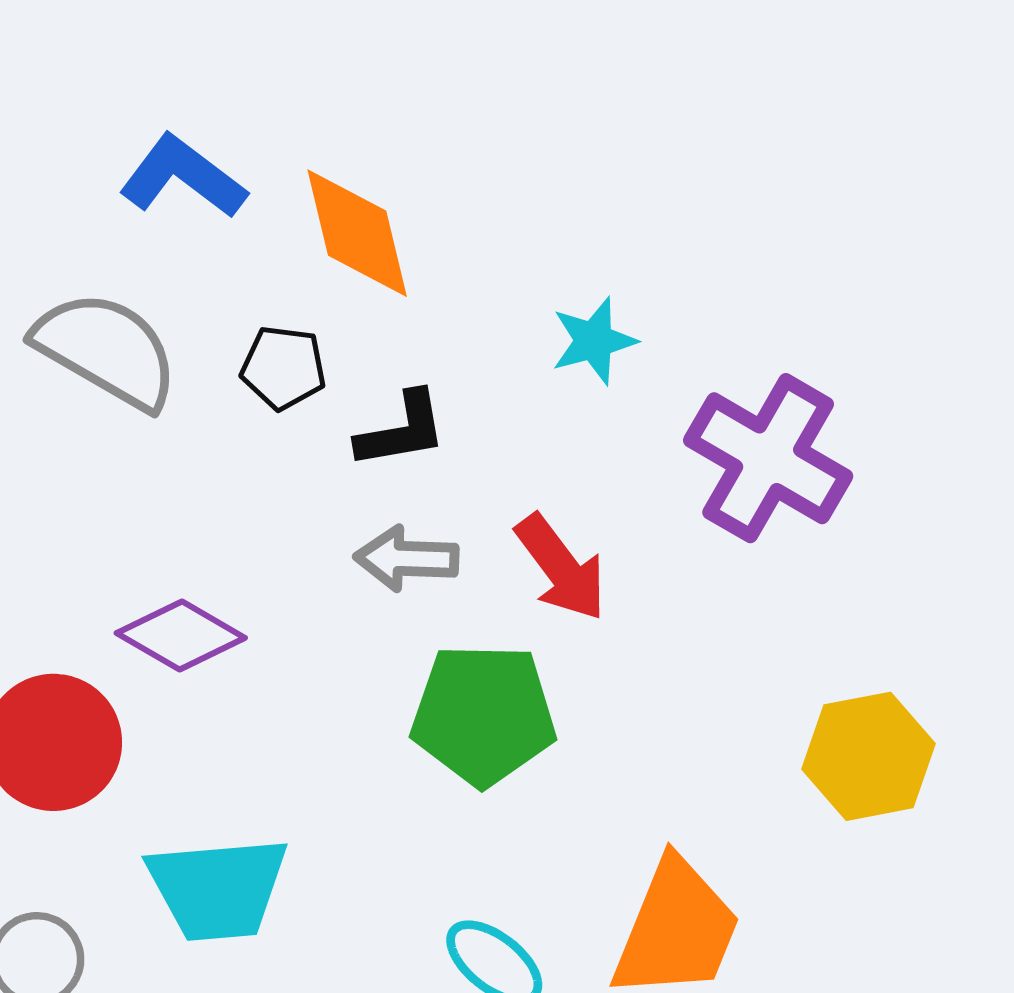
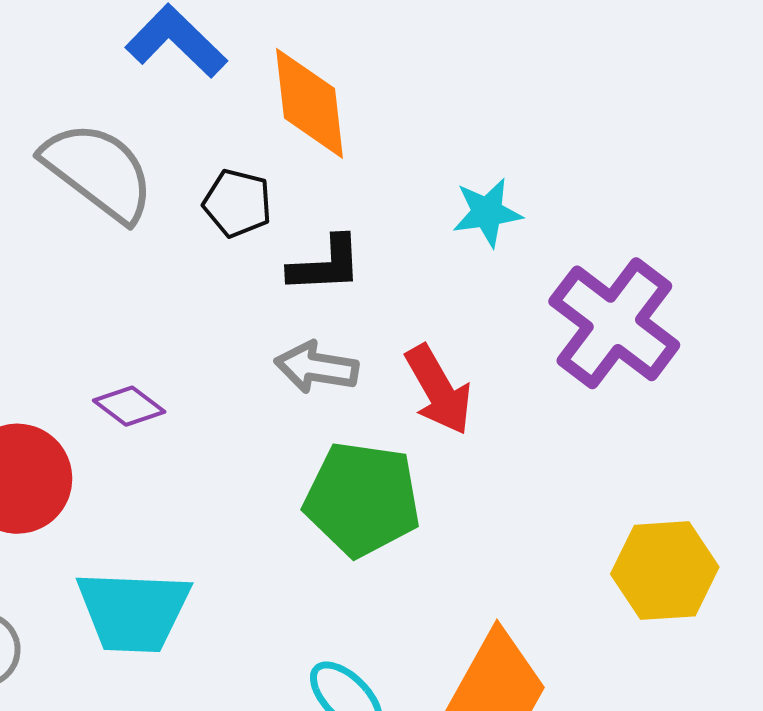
purple diamond: (181, 635) -> (129, 406), size x0.7

